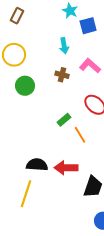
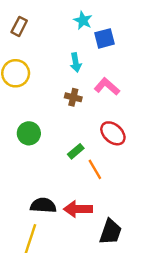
green circle: (25, 86) -> (29, 133), moved

